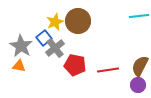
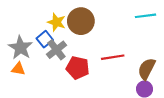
yellow star: (55, 22) -> (56, 22), turned -30
red line: (108, 70) -> (113, 57), moved

